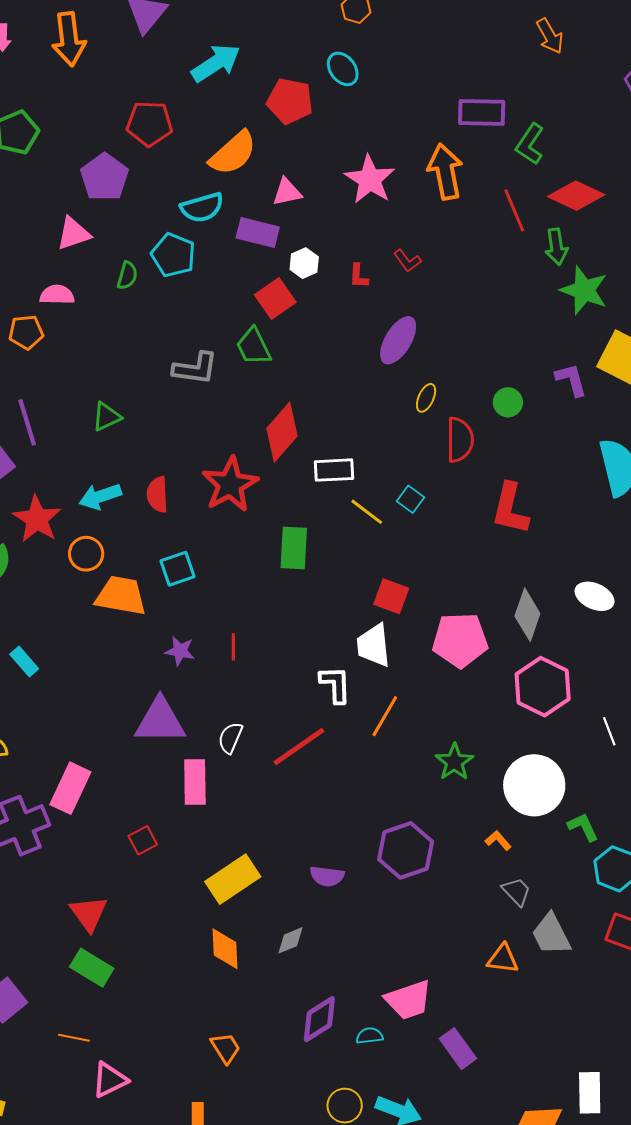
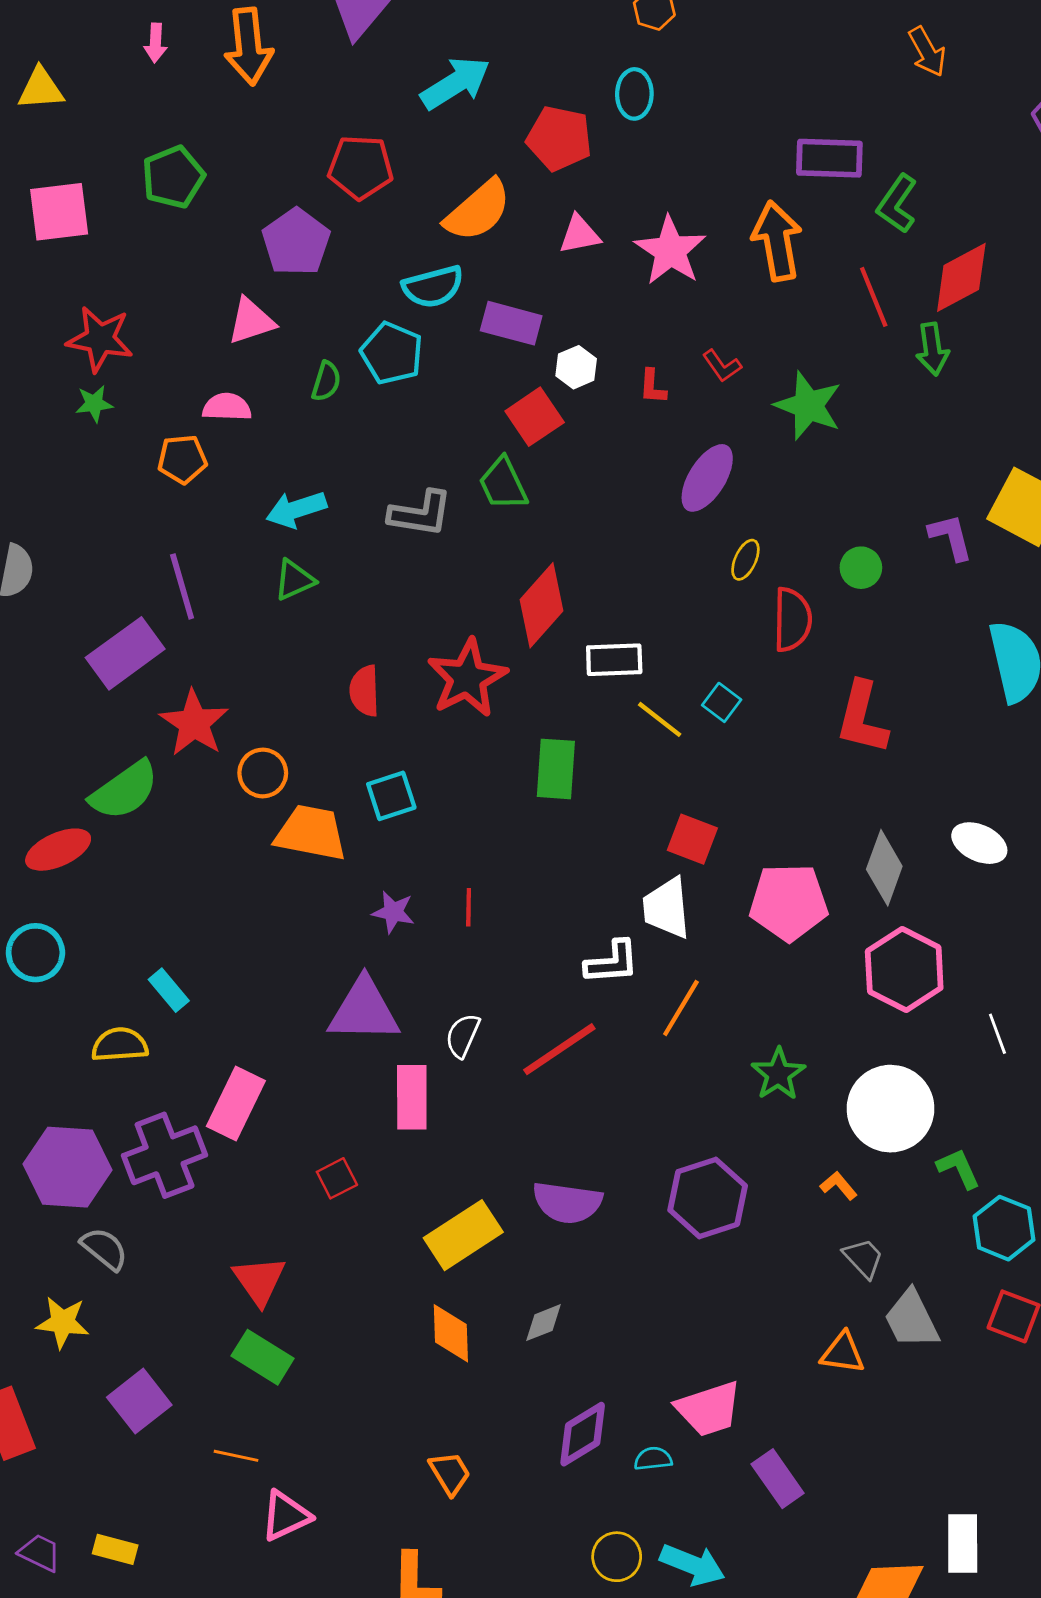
cyan ellipse: (343, 69) -> (634, 94), turned 36
pink triangle: (287, 192) -> (580, 234), moved
red diamond: (576, 196) -> (961, 277), turned -54
green star: (584, 290) -> (808, 406), moved
cyan arrow: (100, 496) -> (296, 509), moved
cyan rectangle: (24, 662) -> (169, 990), moved
white L-shape: (335, 684) -> (612, 962), turned 87
purple semicircle: (327, 876) -> (567, 1203), moved, size x1.4

